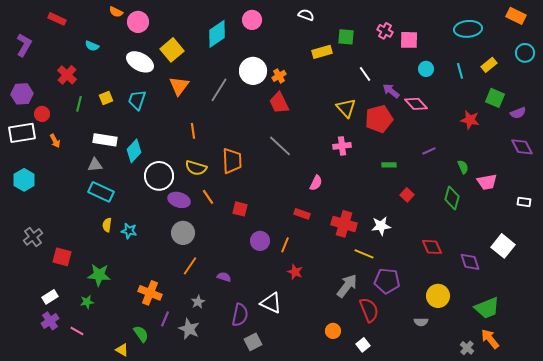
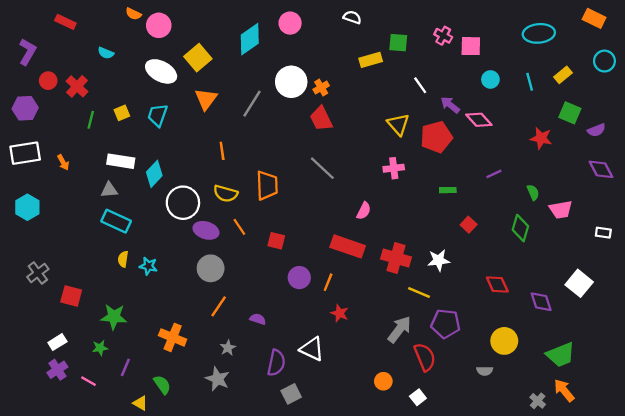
red circle: (42, 114) -> (48, 81), moved
red rectangle: (302, 214) -> (348, 246), size x1.8
purple line: (165, 319) -> (125, 367), moved

